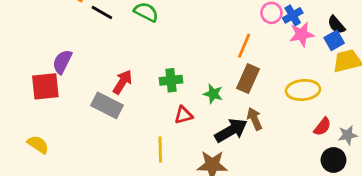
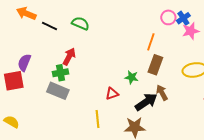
green cross: (171, 80) -> (60, 73), moved
red arrow: (122, 82) -> (69, 57), moved

